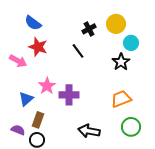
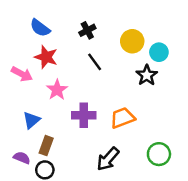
yellow circle: (116, 24) -> (132, 41), moved
black cross: (89, 29) -> (87, 30), moved
pink star: (47, 86) -> (57, 90), moved
orange trapezoid: (121, 99) -> (123, 118), moved
black arrow: (89, 131) -> (108, 159), turned -60

